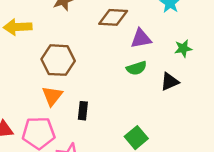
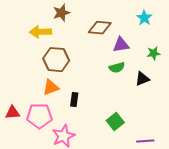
yellow arrow: (18, 27) -> (40, 32), moved
orange triangle: (52, 96) -> (51, 87), turned 30

